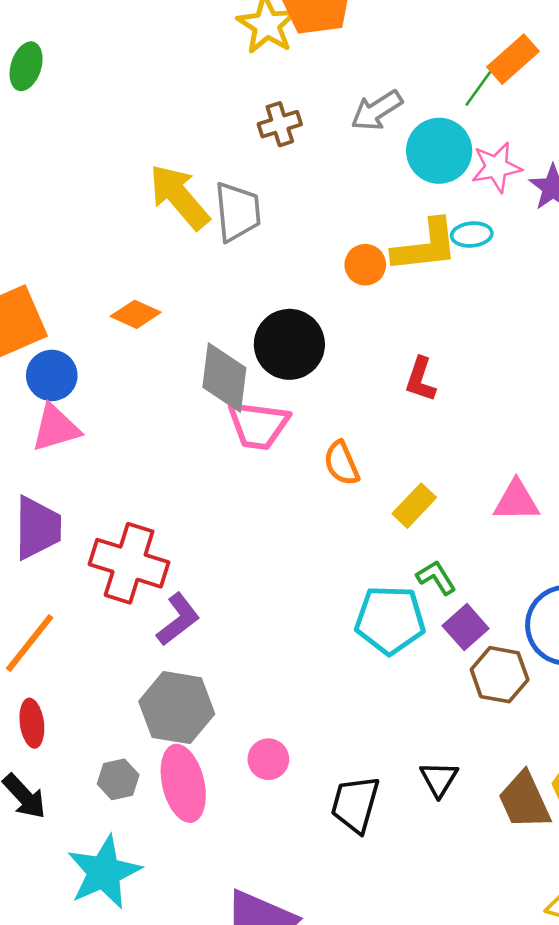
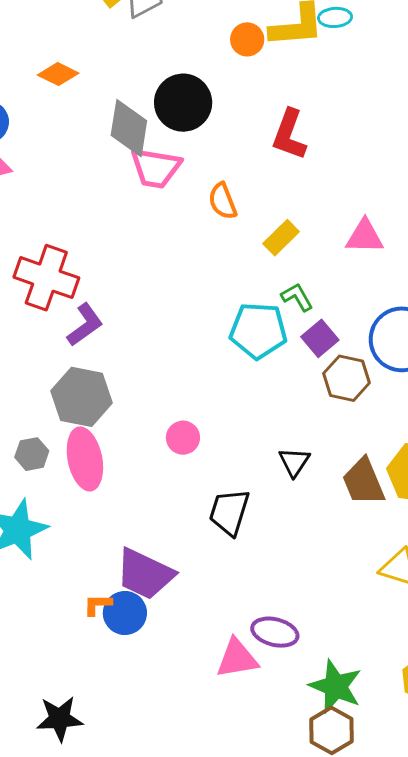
red L-shape: (420, 379) -> (289, 135), size x1.4
pink circle: (268, 759) -> (183, 438), moved
black trapezoid: (355, 804) -> (229, 512), moved

